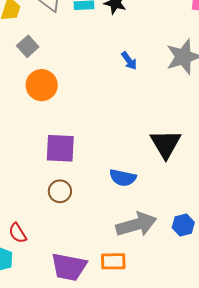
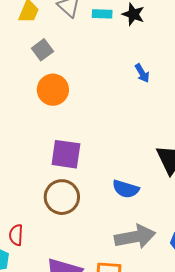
brown circle: (60, 191) -> (62, 197), size x1.5
red semicircle: (18, 233) -> (16, 235), turned 30

